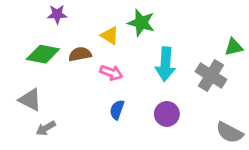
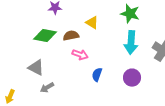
green star: (141, 23) -> (130, 14), moved
pink arrow: (111, 73) -> (80, 55), moved

